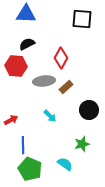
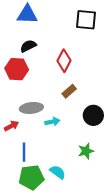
gray ellipse: (44, 81) -> (31, 108), moved
cyan arrow: (50, 116) -> (52, 122), turned -56
cyan semicircle: (65, 164) -> (58, 172), moved
green pentagon: (30, 169) -> (31, 177), turned -30

